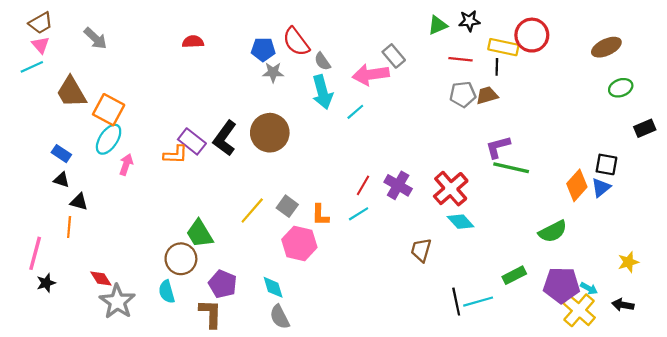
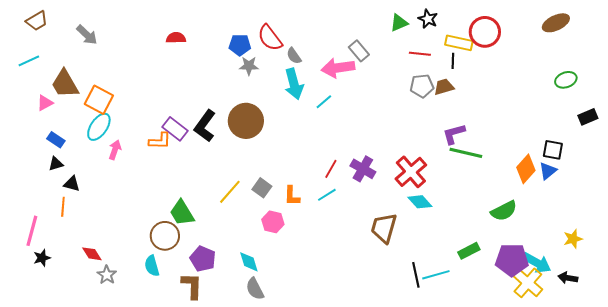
black star: (469, 21) -> (428, 19), turned 30
pink triangle: (41, 45) -> (45, 103), moved, turned 42
brown ellipse: (606, 47) -> (556, 23), moved
black triangle: (61, 180) -> (56, 164), turned -35
pink hexagon: (299, 243) -> (273, 222), size x0.7
brown trapezoid: (421, 250) -> (384, 228), size x1.4
cyan arrow: (589, 288) -> (537, 263), size x1.8
gray star: (117, 302) -> (107, 275), size x0.6

